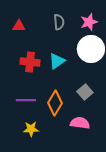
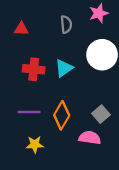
pink star: (89, 22) -> (99, 13), moved
gray square: (85, 92) -> (101, 114), moved

